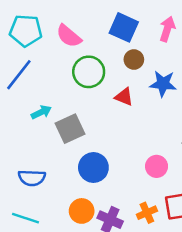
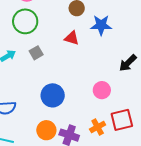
green circle: (89, 72) -> (25, 21), moved
gray square: (70, 129) -> (36, 53), moved, size x0.6

